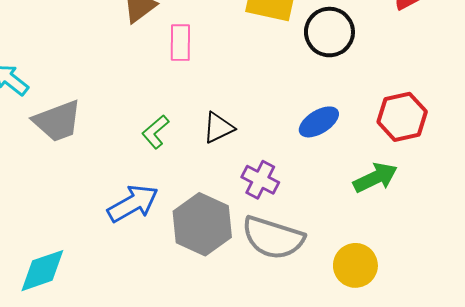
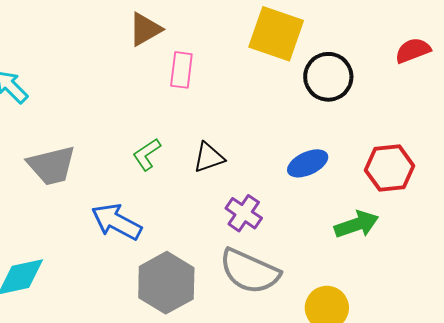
gray trapezoid: (57, 121) -> (52, 165), moved
blue arrow: (133, 203) -> (116, 222), turned -129
gray hexagon: (202, 224) -> (166, 283), moved

